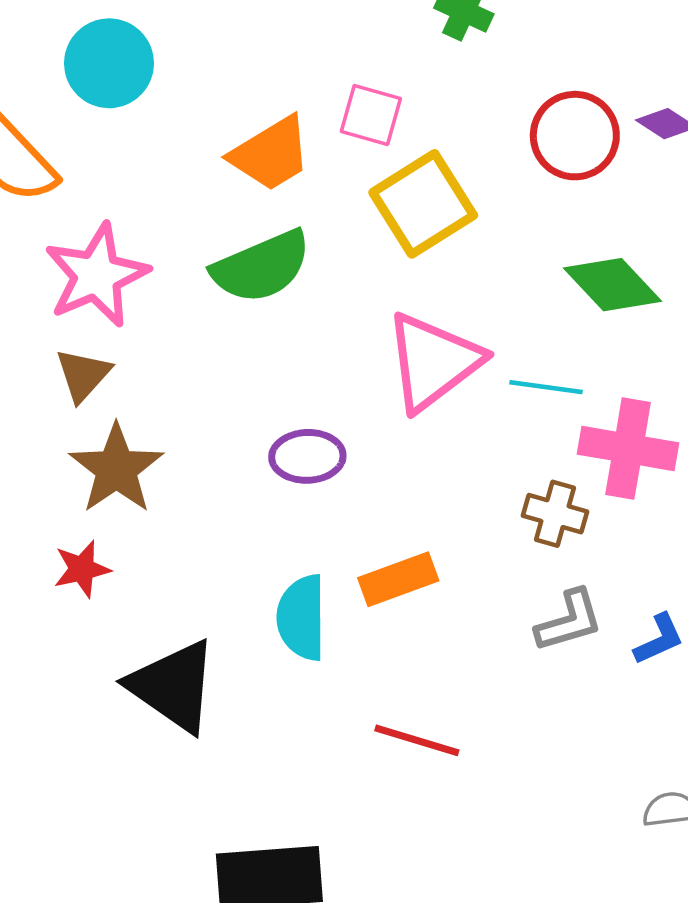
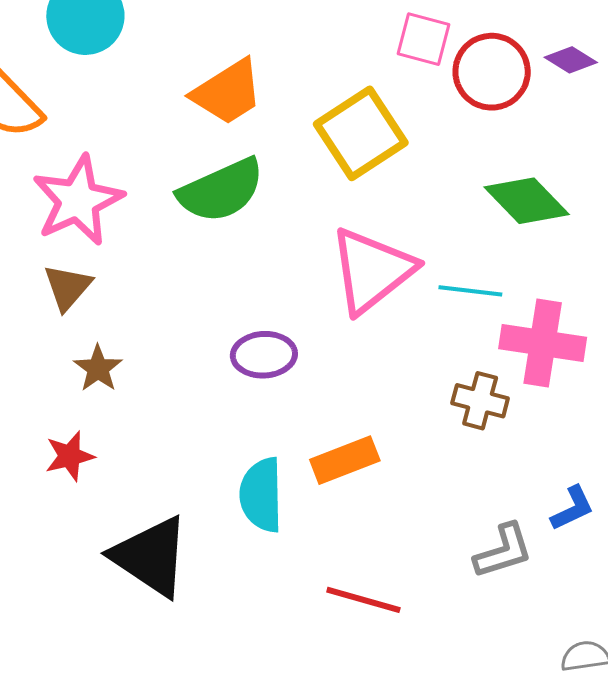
pink square: (371, 115) -> (424, 39), moved
brown star: (116, 469) -> (98, 368), size x0.6
gray L-shape: (569, 621) -> (503, 551), moved

